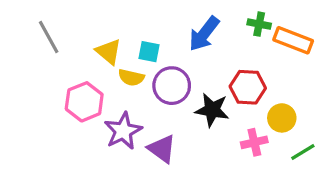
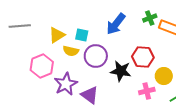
green cross: (259, 24) -> (150, 18), turned -32
gray line: (49, 37) -> (20, 26), turned -65
yellow triangle: (109, 52) -> (57, 35), turned 48

